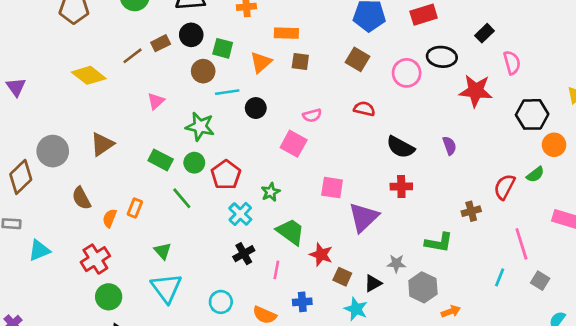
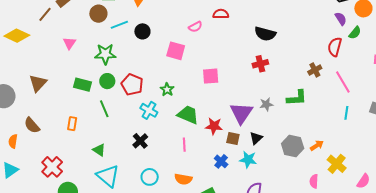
pink semicircle: (312, 115) -> (195, 27), moved
purple semicircle: (449, 146) -> (341, 19), moved
black semicircle: (400, 147) -> (265, 34), moved
green line: (182, 198) -> (104, 109), turned 30
purple triangle: (363, 217) -> (241, 113), moved
orange semicircle: (110, 218) -> (13, 141), moved
pink line: (521, 244) -> (343, 82), moved
black cross: (244, 254) -> (140, 141), moved
gray star: (396, 263) -> (266, 104), moved
gray hexagon: (423, 287) -> (293, 146), moved
blue cross: (302, 302) -> (221, 161), moved, turned -32

